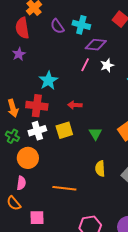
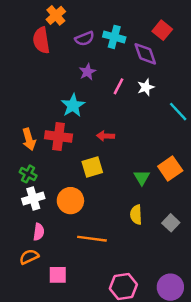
purple semicircle: (57, 26) -> (85, 39), turned -77
purple diamond: (96, 45) -> (145, 54), moved, turned 65
purple star: (19, 54) -> (87, 72), moved
white cross: (37, 131) -> (33, 199), moved
green triangle: (95, 134) -> (142, 177), moved
orange circle: (28, 158) -> (70, 201), moved
orange semicircle: (14, 203) -> (29, 257), turned 105

